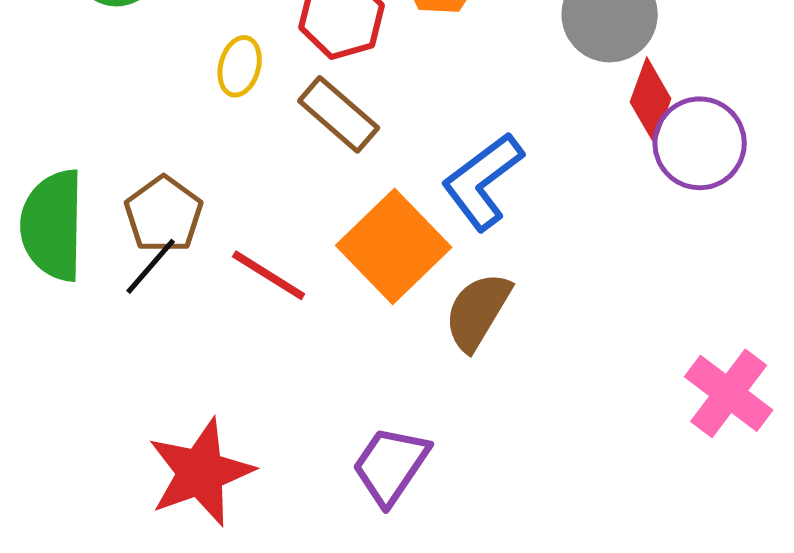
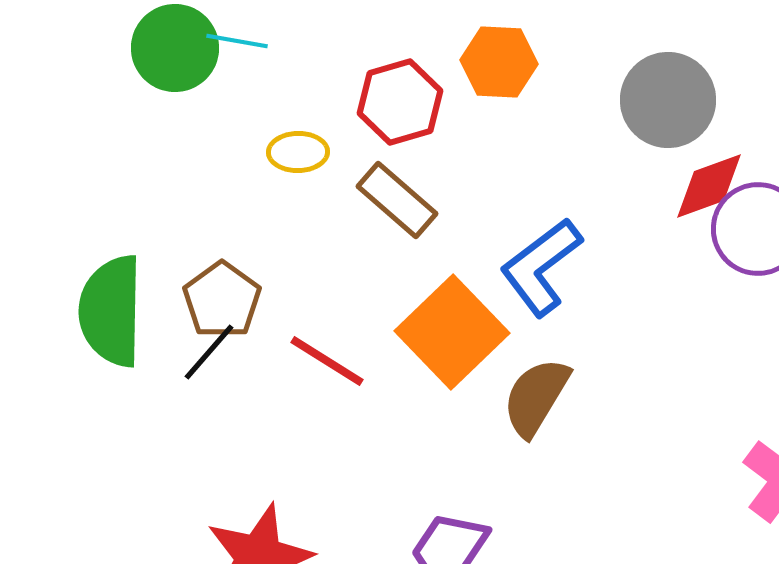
yellow ellipse: (240, 66) -> (298, 152), turned 74
red diamond: (651, 100) -> (709, 186), turned 50

